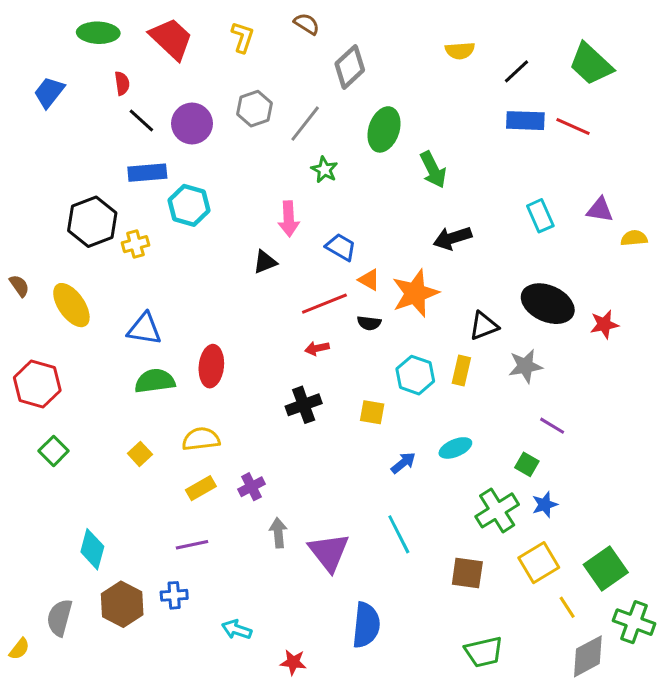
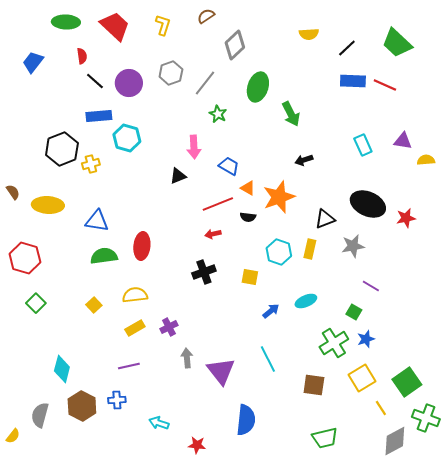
brown semicircle: (307, 24) -> (206, 16), turned -66
black arrow: (452, 238) -> (304, 160), size x0.7
yellow ellipse: (71, 305) -> (48, 205), turned -52

